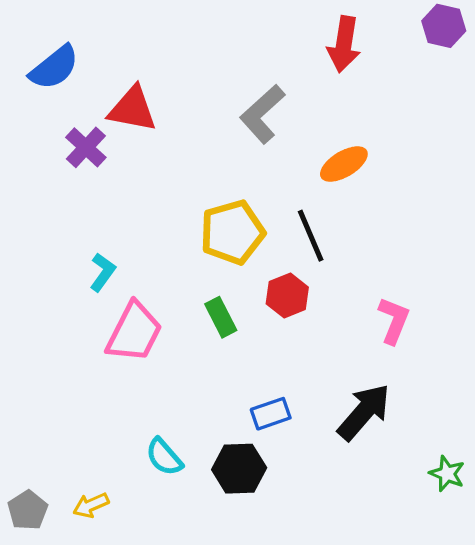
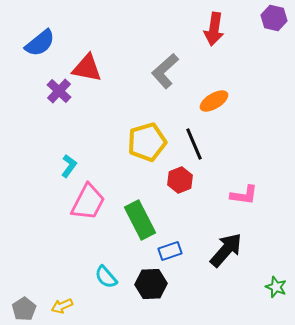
green rectangle: (221, 317) -> (140, 220), moved, size x1.6
pink L-shape: (394, 320) -> (244, 195), turned 76

